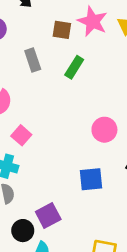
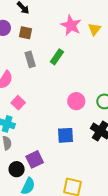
brown square: (62, 30) -> (25, 33), moved
gray rectangle: (33, 60) -> (30, 59), moved

